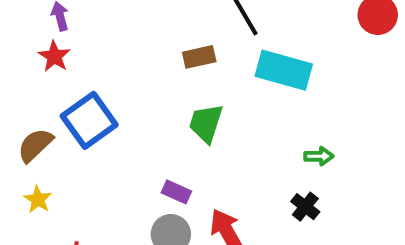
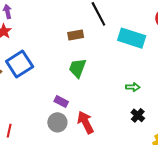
cyan rectangle: (284, 70) -> (132, 38), moved
black cross: (305, 207) -> (138, 115), moved

